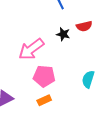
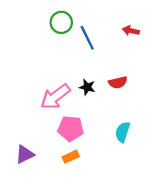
red semicircle: (84, 26) -> (118, 82), moved
black star: (63, 34) -> (87, 87), moved

